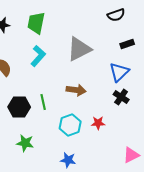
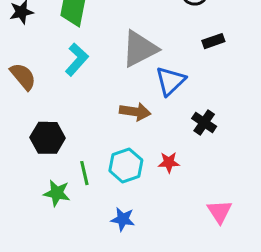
blue triangle: (119, 72) -> (170, 81), moved
green line: (43, 102) -> (84, 173), moved
pink triangle: (131, 155) -> (219, 211), turned -36

